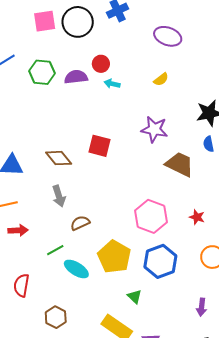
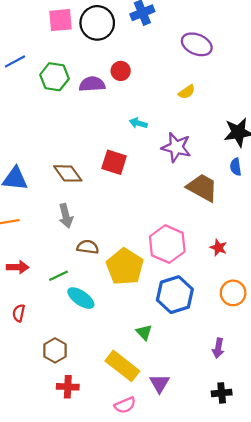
cyan arrow: (112, 84) -> (138, 123), moved
brown semicircle: (80, 223) -> (88, 247), turned 30
red arrow: (18, 230) -> (18, 267), moved
yellow pentagon: (114, 257) -> (125, 267), moved
red semicircle: (21, 285) -> (19, 313), size x0.7

